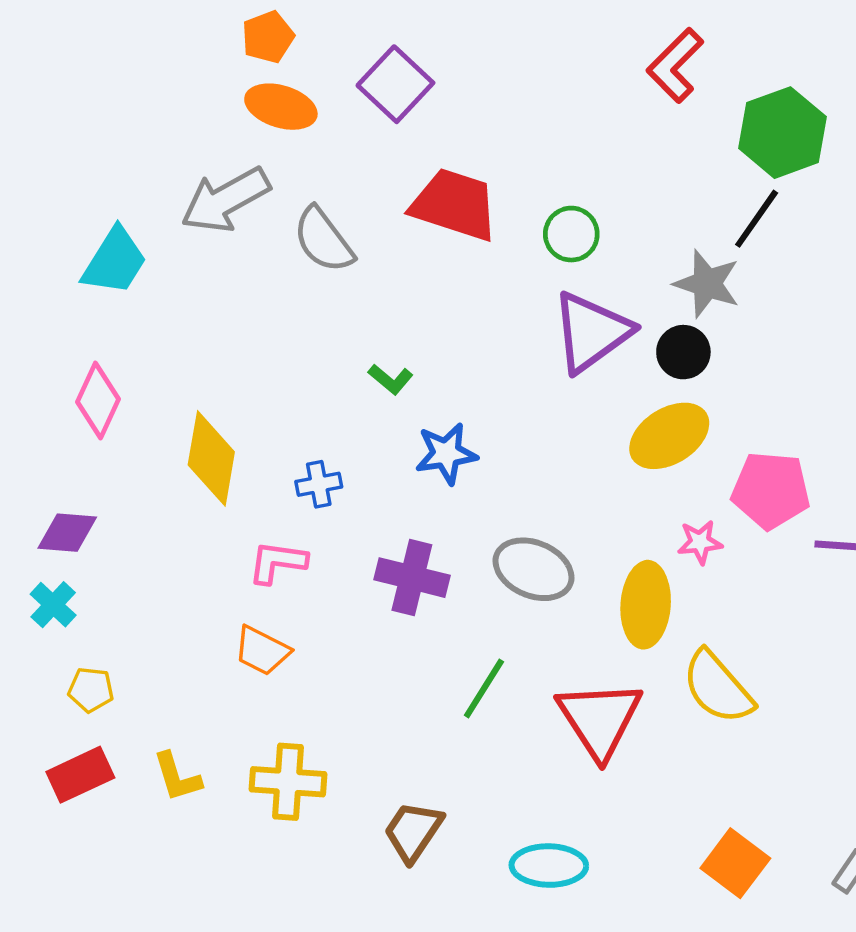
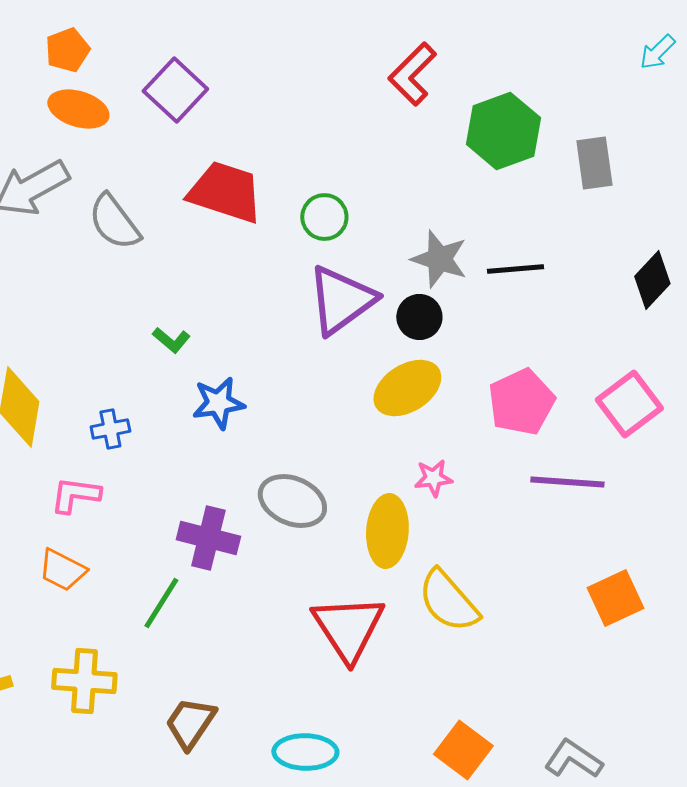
black line: (757, 219) -> (515, 269), moved, turned 50
pink pentagon: (771, 490) -> (521, 402), moved, turned -30
purple cross: (412, 578) -> (208, 538), moved
green line: (484, 688) -> (161, 603), moved

